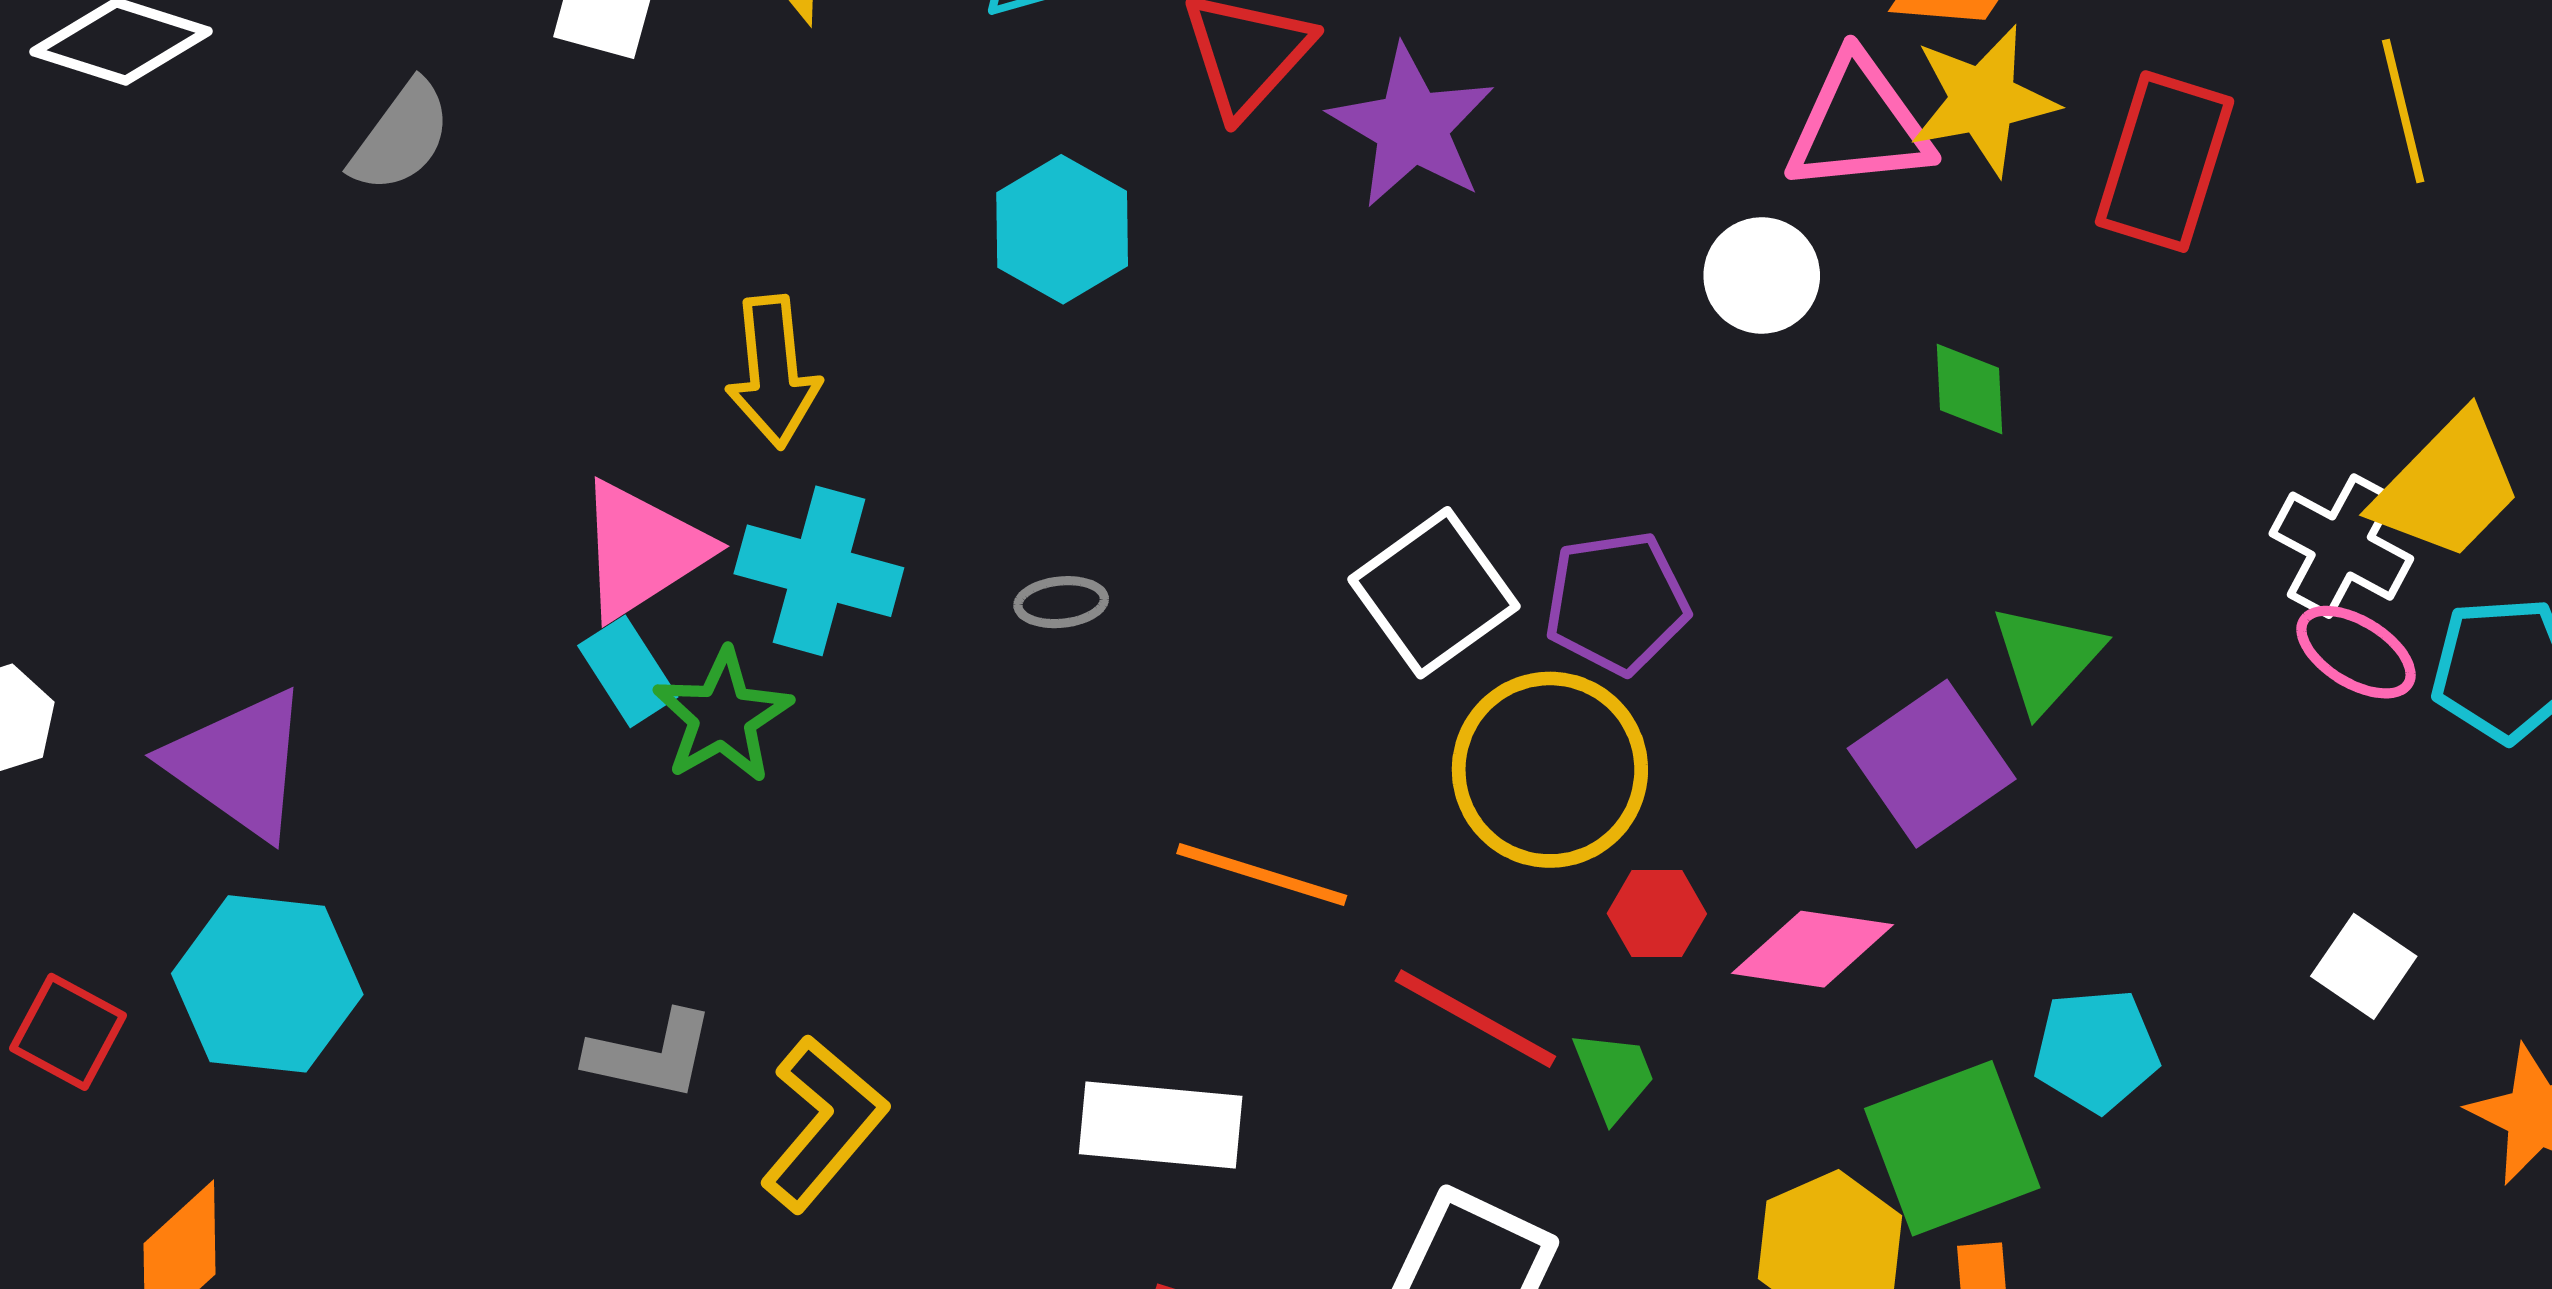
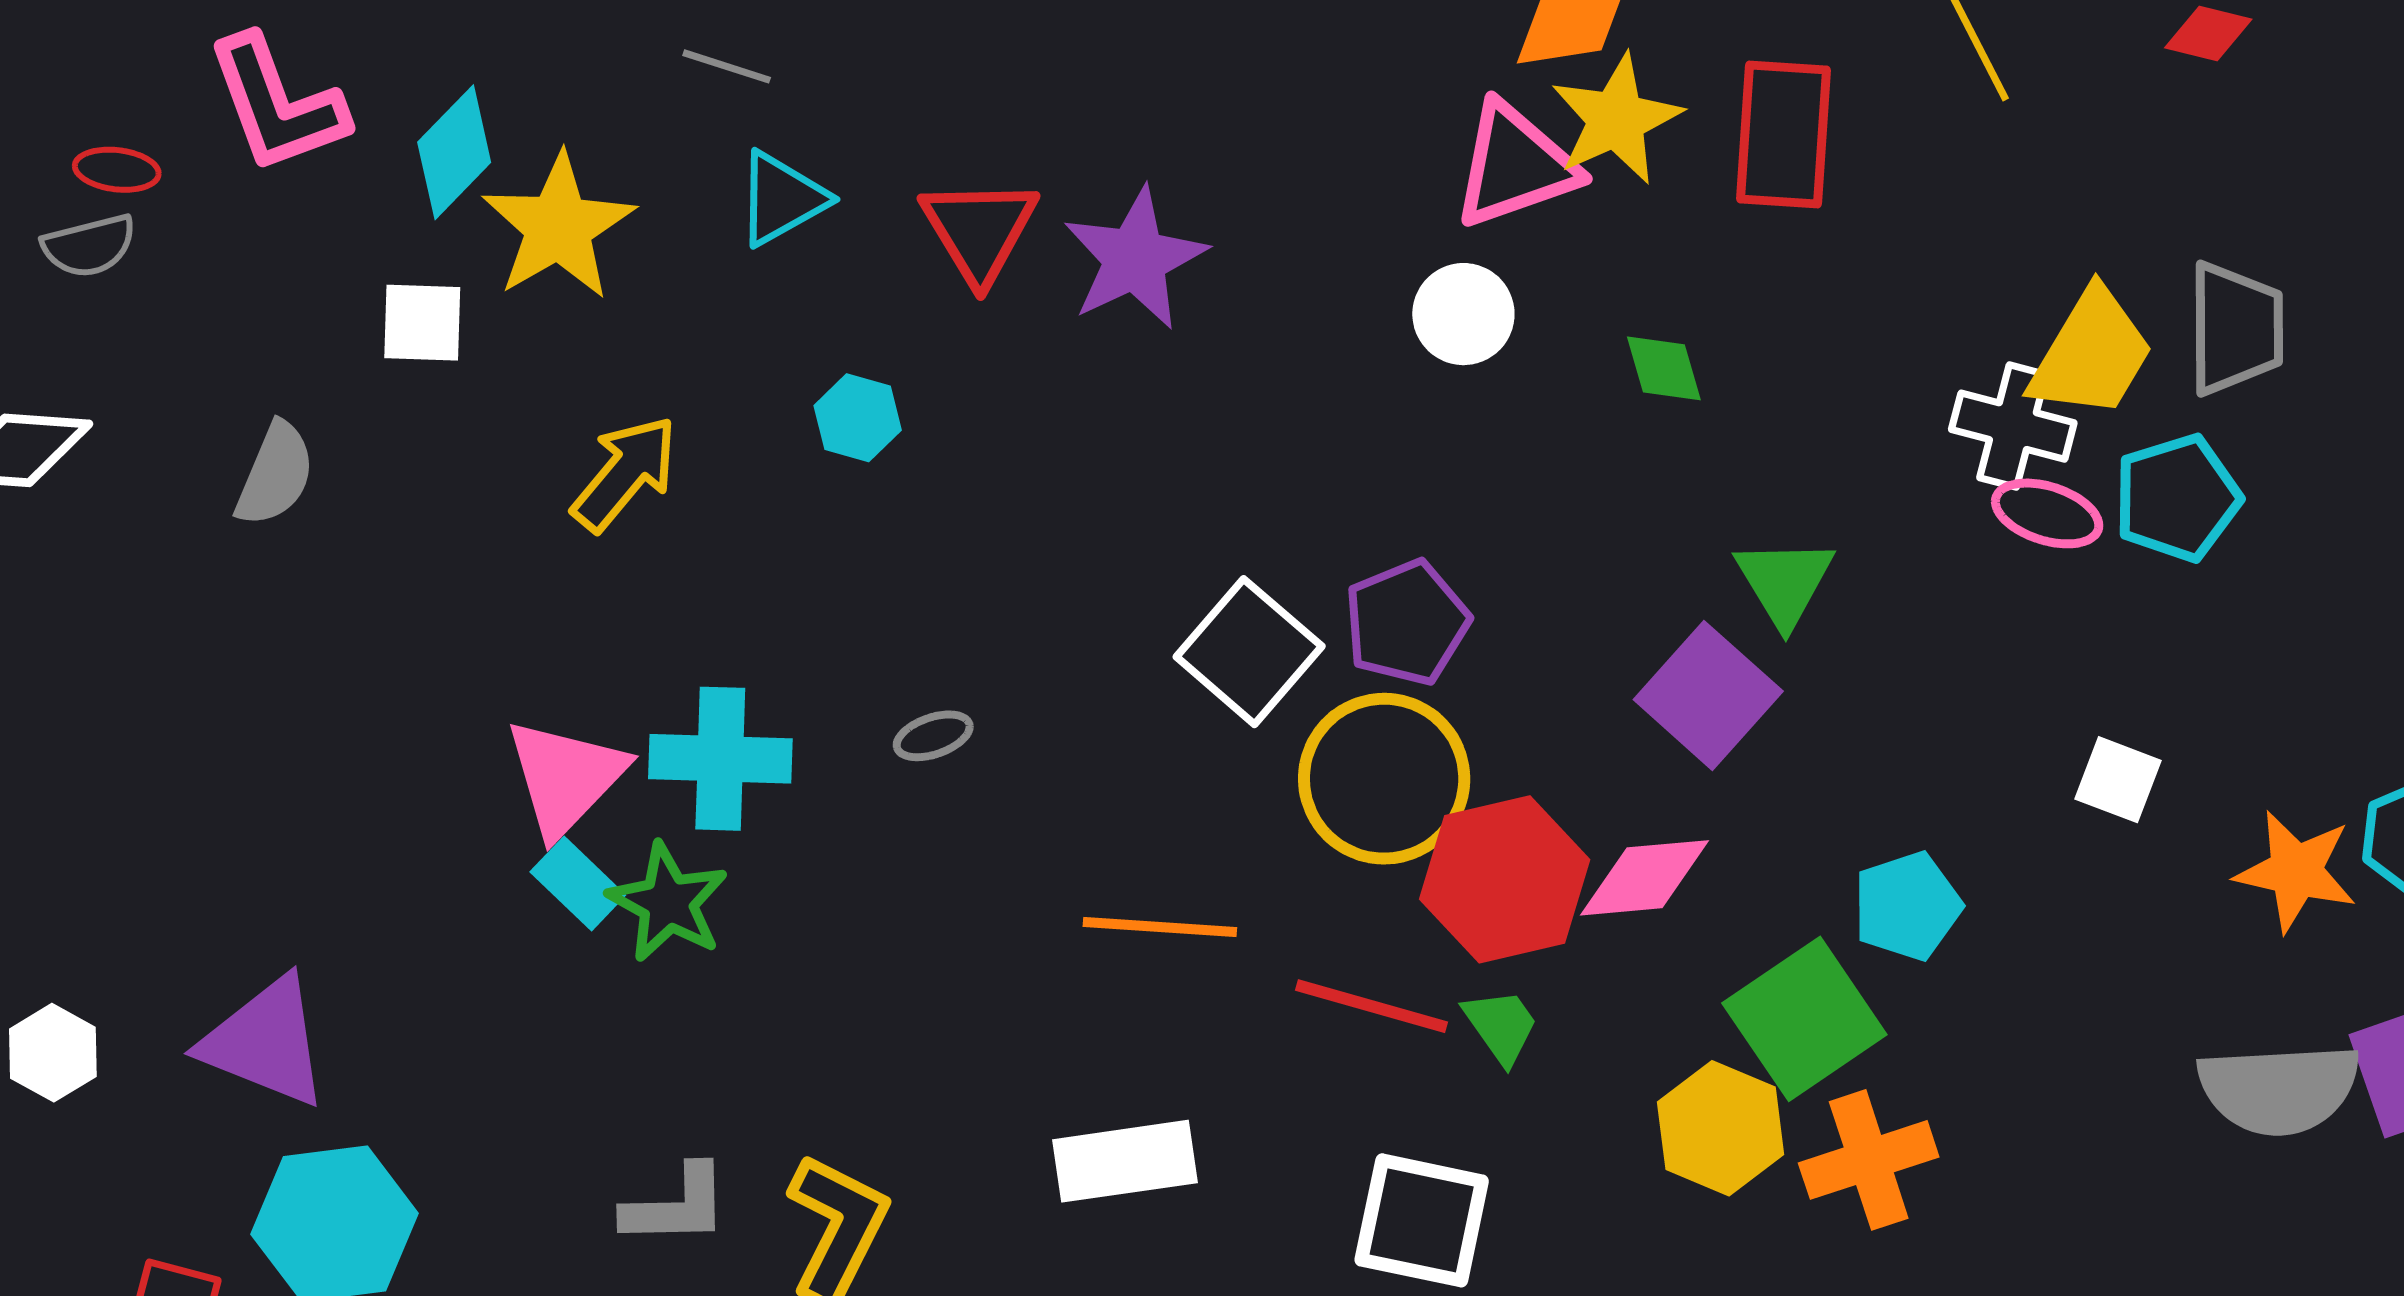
purple star: (1412, 127) -> (1135, 259), turned 30
cyan hexagon: (1062, 229) -> (858, 418), size x0.7
yellow arrow: (773, 372) -> (625, 473), moved, turned -121
red hexagon: (1657, 914) -> (1505, 879), size x2.0

